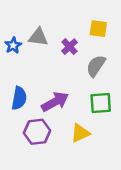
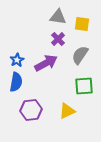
gray triangle: (38, 37) -> (58, 17), moved
blue star: (13, 45) -> (17, 60), moved
purple arrow: (55, 102) -> (46, 63), moved

